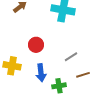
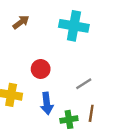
brown line: (83, 75) -> (91, 113), moved, turned -64

